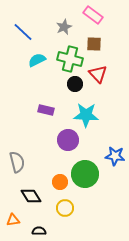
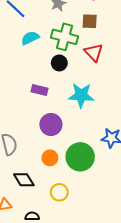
black circle: (75, 84) -> (59, 63), moved
purple circle: (68, 140) -> (51, 124), moved
orange circle: (60, 182) -> (50, 158), moved

